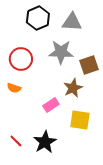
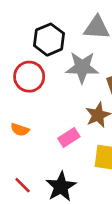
black hexagon: (38, 18) -> (49, 40), moved
orange semicircle: (14, 88) -> (20, 130), moved

